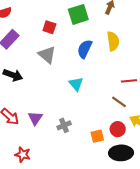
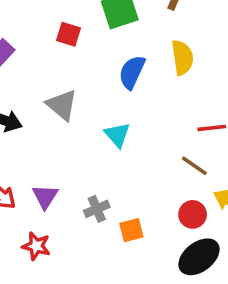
gray triangle: (47, 55) -> (62, 105), moved
orange square: (97, 136) -> (131, 230), moved
black ellipse: (121, 153) -> (199, 257), turned -35
red star: (23, 155) -> (36, 246), moved

